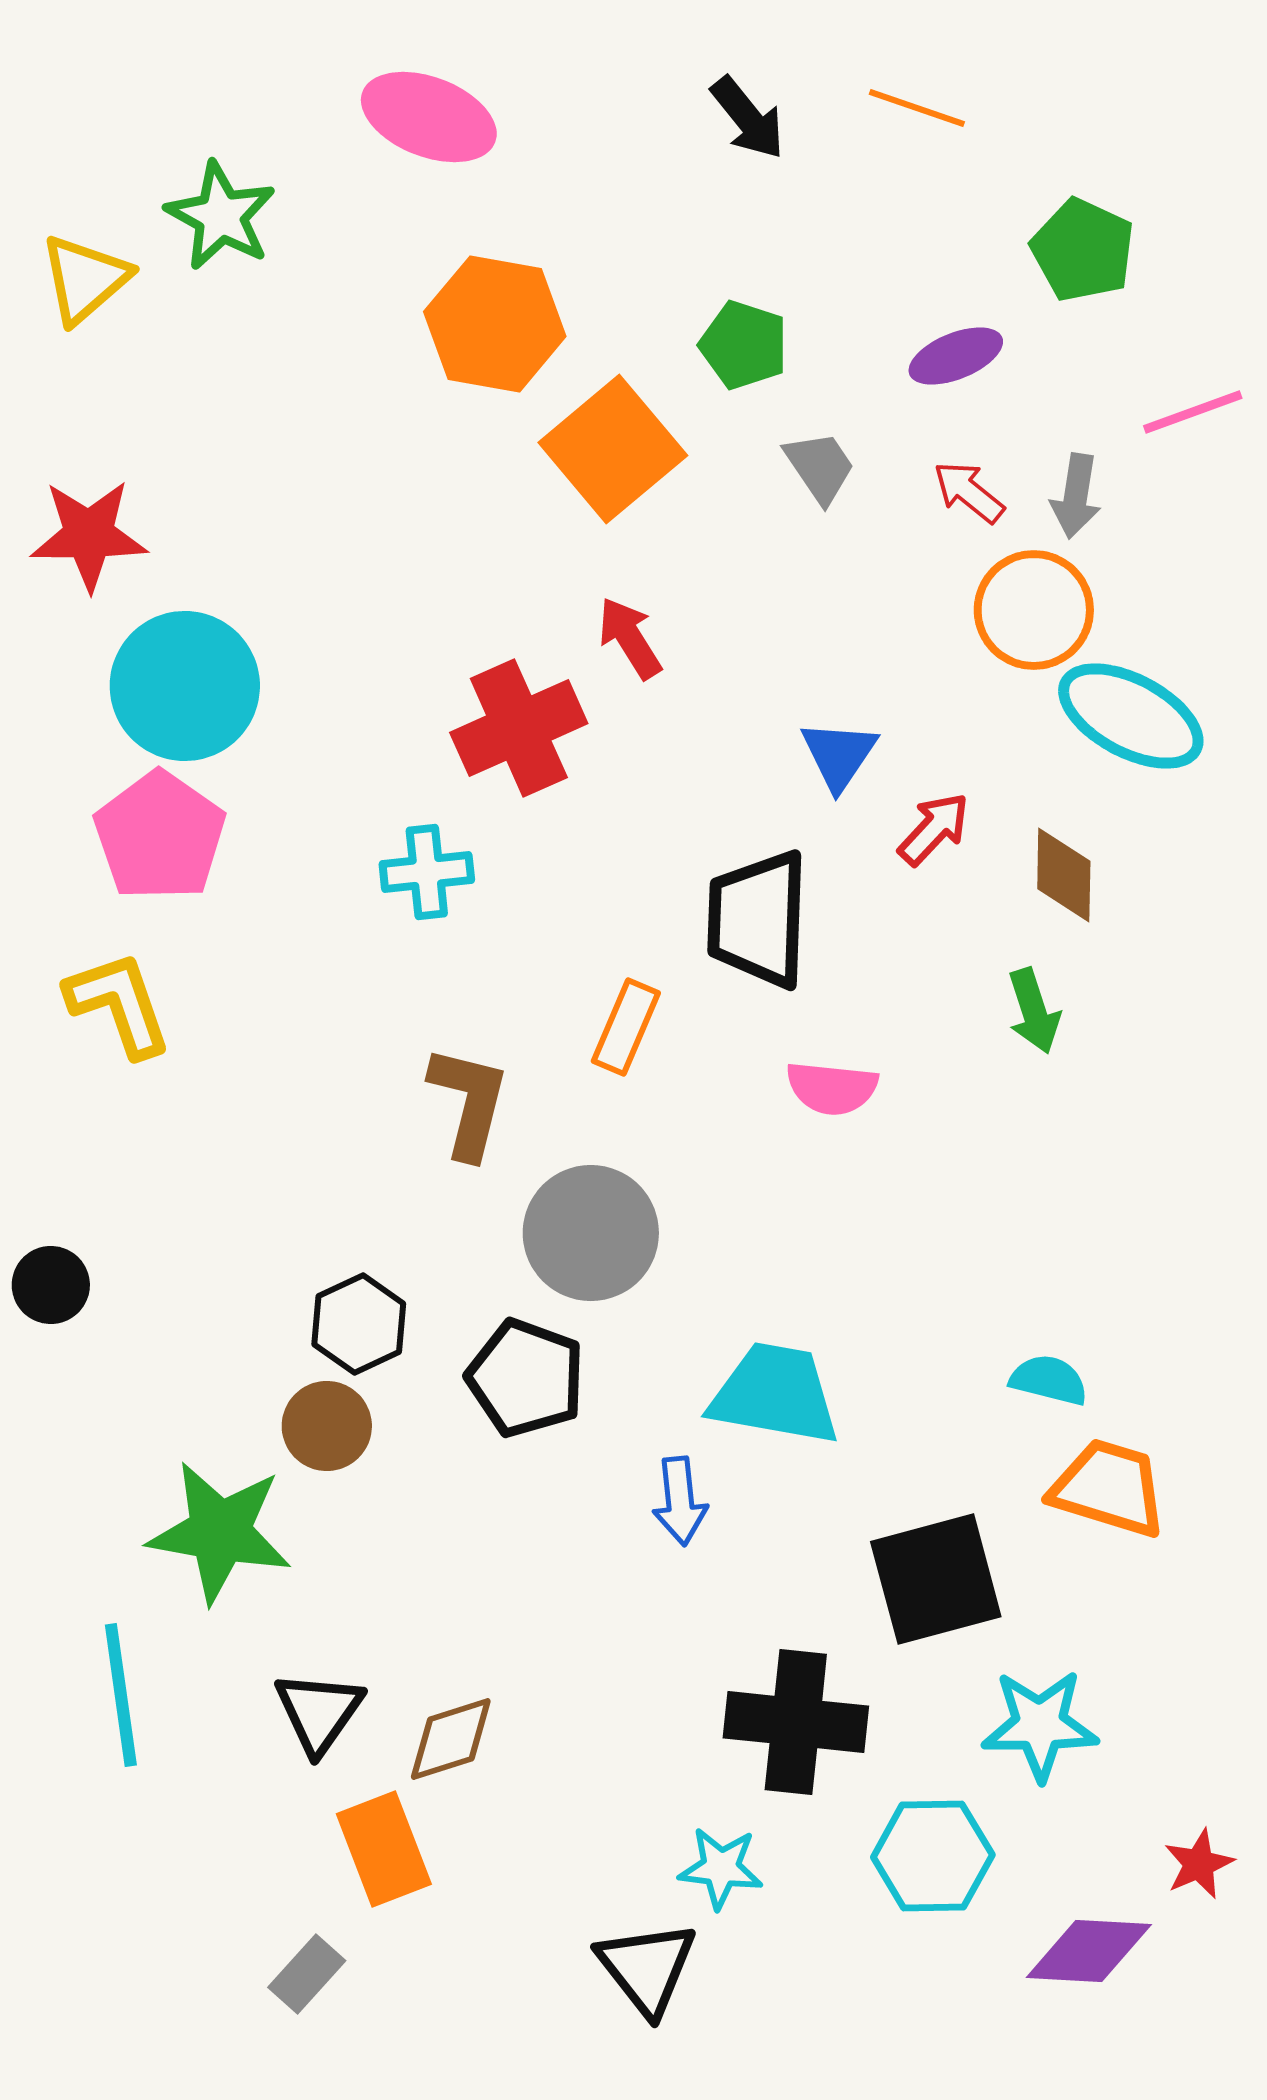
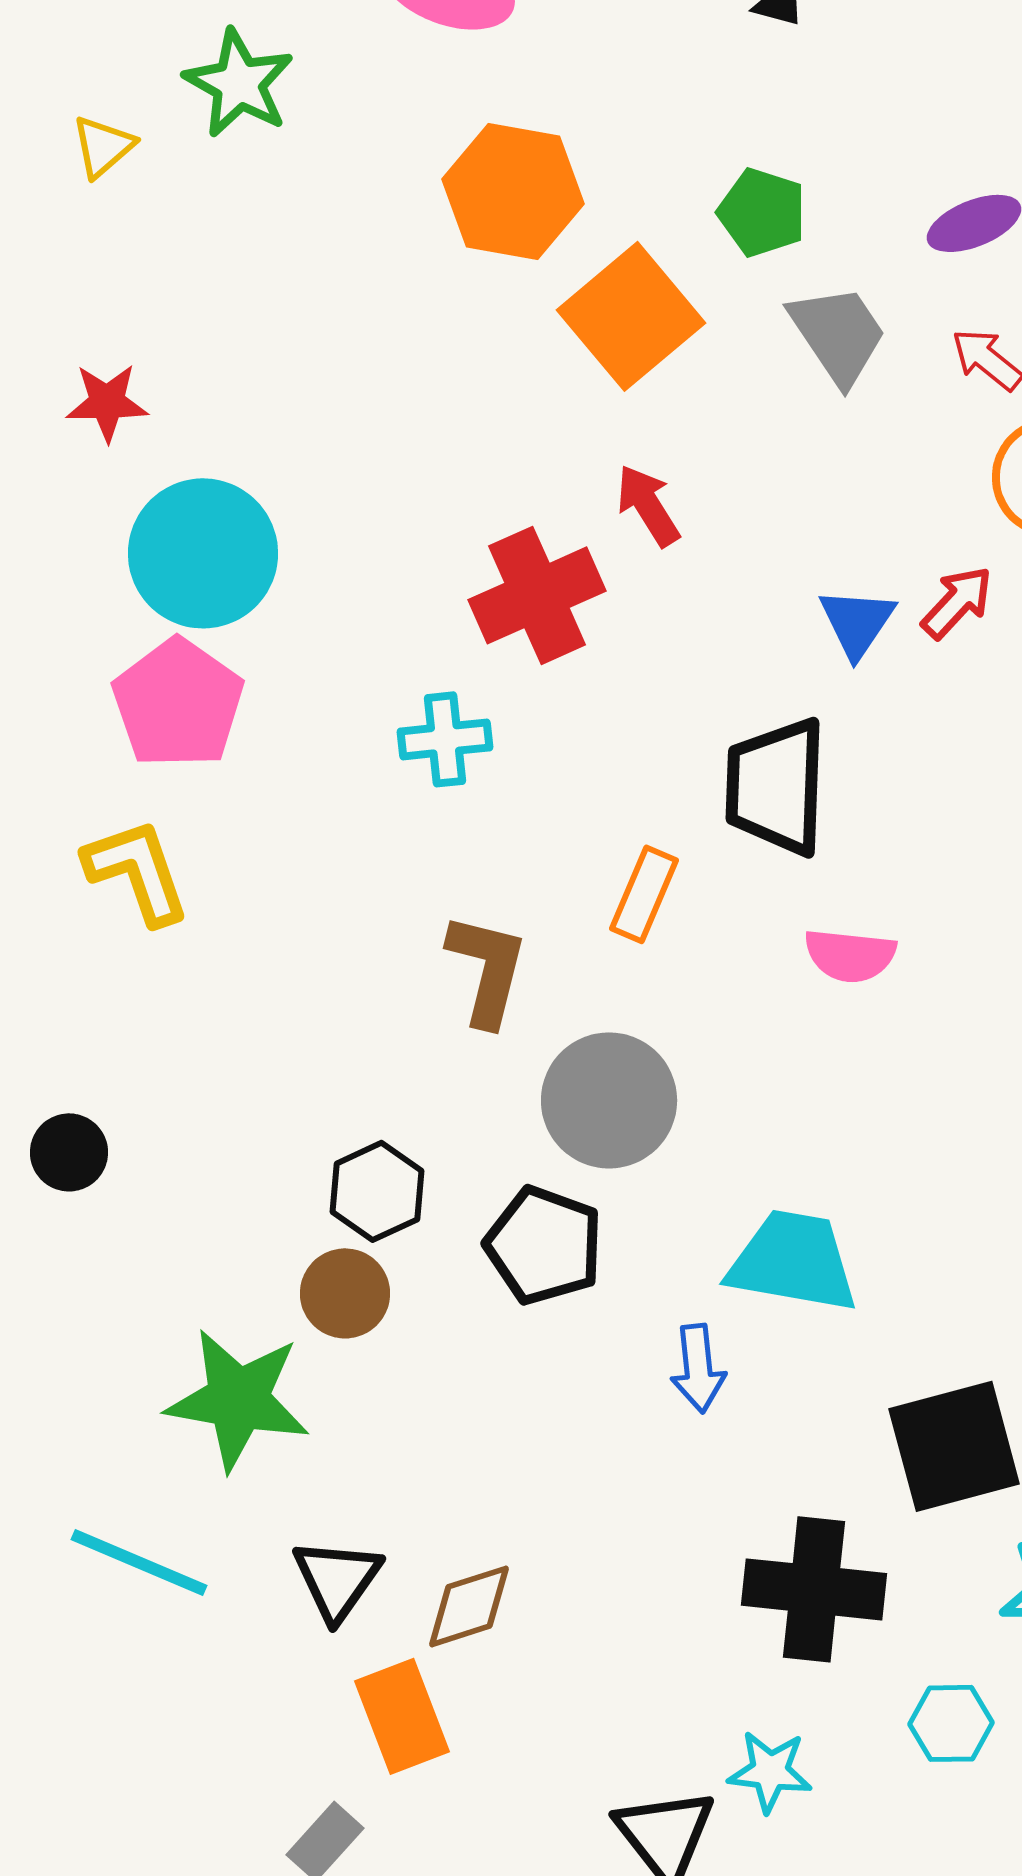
yellow triangle: (85, 279) -> (103, 146), size x0.7
gray trapezoid: (820, 467) -> (838, 334), size x1.4
red star: (89, 535) -> (107, 402), size x0.7
red arrow: (934, 829) -> (957, 602), moved
cyan line: (121, 1695) -> (139, 1562), turned -59
cyan hexagon: (933, 1856) -> (951, 1723), size x0.7
cyan star: (721, 1868) -> (770, 1771), moved

